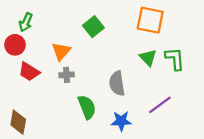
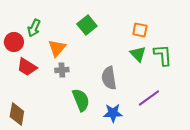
orange square: (150, 20) -> (140, 30), moved, size x0.6
green arrow: (26, 22) -> (34, 28), moved

